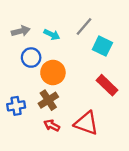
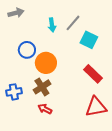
gray arrow: (21, 31) -> (16, 13), moved
cyan arrow: (52, 35) -> (52, 25), moved, turned 56
red triangle: (86, 123) -> (96, 107), moved, turned -30

